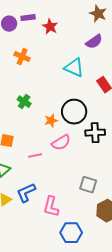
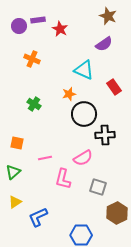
orange star: (51, 121) -> (69, 94), moved
pink semicircle: (61, 143) -> (83, 158), moved
blue L-shape: (26, 193) -> (38, 217), moved
pink L-shape: (51, 207) -> (63, 179), moved

